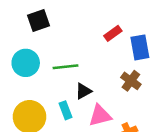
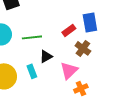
red rectangle: (113, 33) -> (69, 30), moved
pink triangle: (100, 115) -> (69, 70), moved, turned -30

